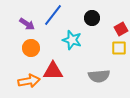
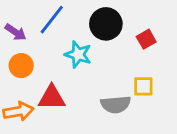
black circle: (92, 18) -> (106, 24), size x1.5
yellow square: (119, 48) -> (143, 86), moved

